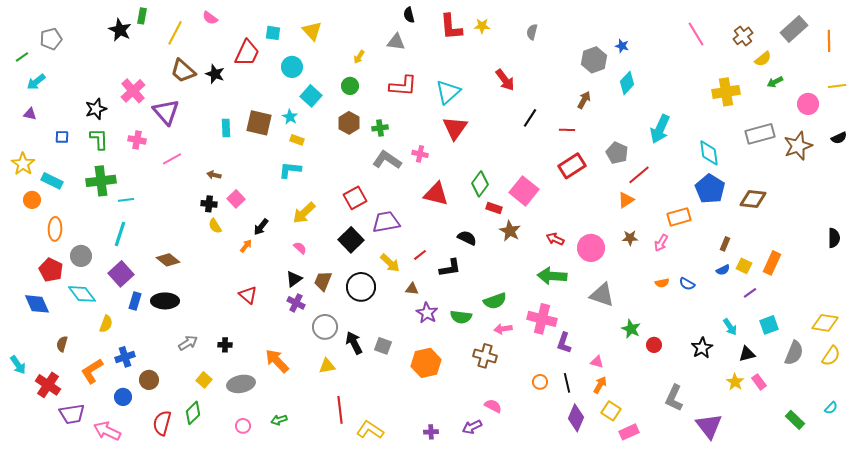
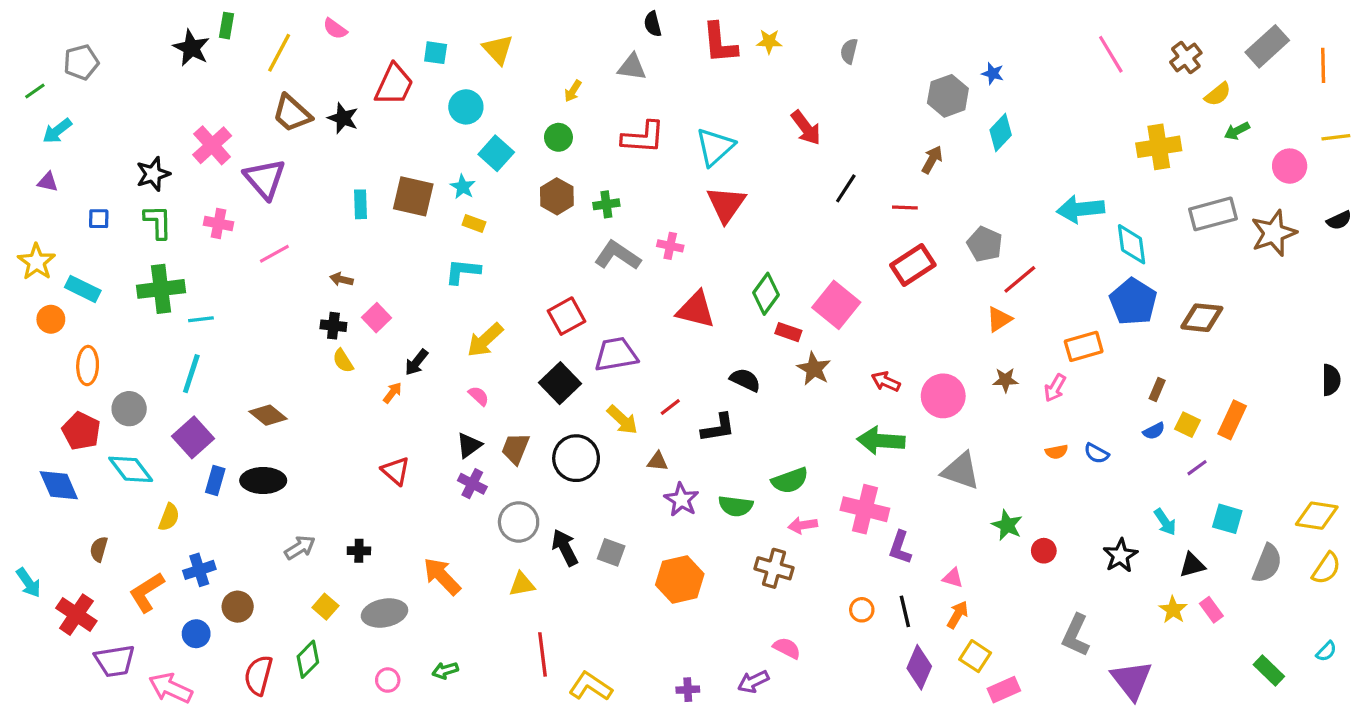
cyan arrow: (660, 129) -> (1080, 209), moved, turned 60
cyan square: (769, 325) -> (1227, 519), turned 36

